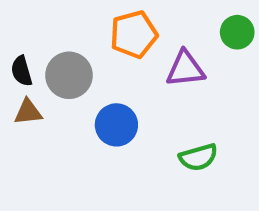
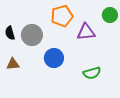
brown triangle: (28, 112) -> (13, 64), moved

